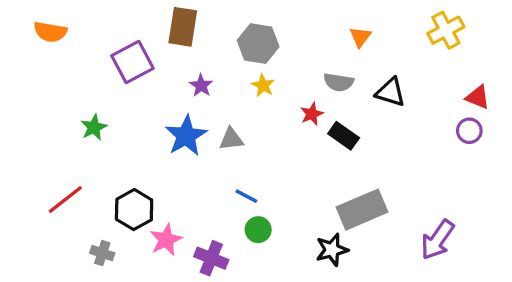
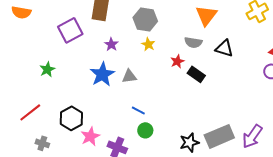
orange triangle: (360, 37) -> (206, 15), size x1.6
gray rectangle: (362, 210) -> (219, 136), moved
gray cross: (102, 253) -> (42, 143), moved

